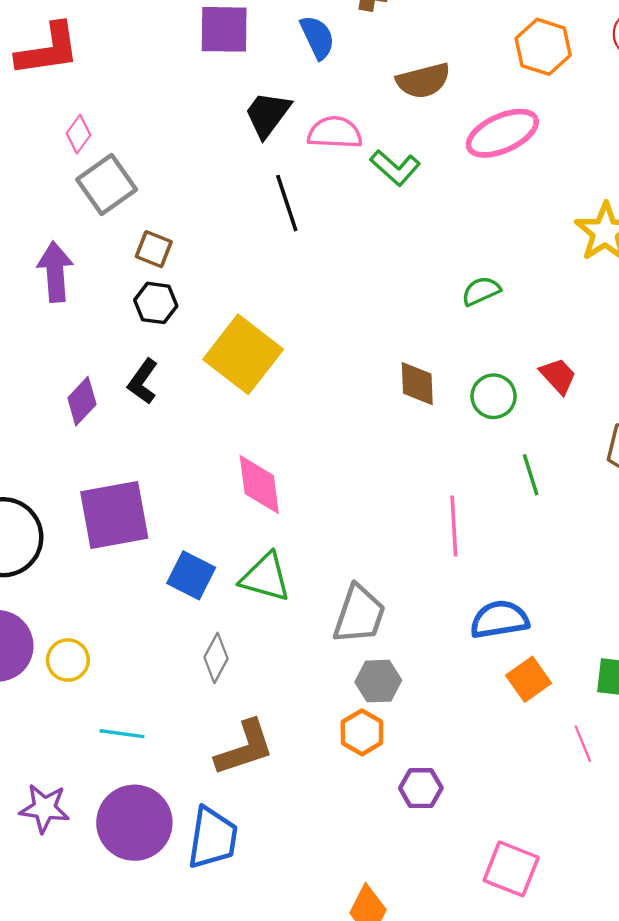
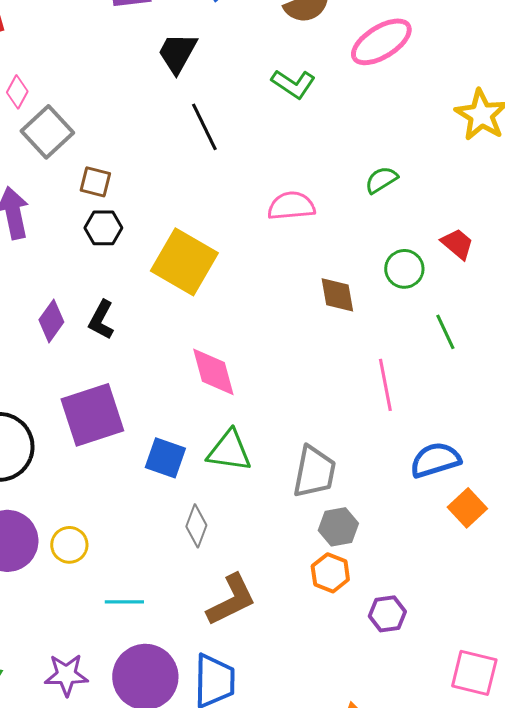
pink semicircle: (335, 133) -> (291, 206), moved
black L-shape: (143, 381) -> (101, 320), moved
brown diamond: (417, 384) -> (337, 295), moved

